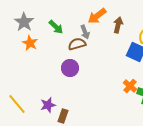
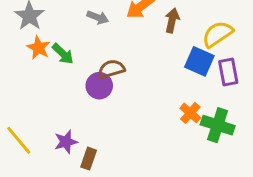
green arrow: (56, 27) -> (63, 54), moved
gray arrow: (85, 32) -> (98, 17), moved, turned -48
brown semicircle: (77, 44) -> (111, 69), moved

